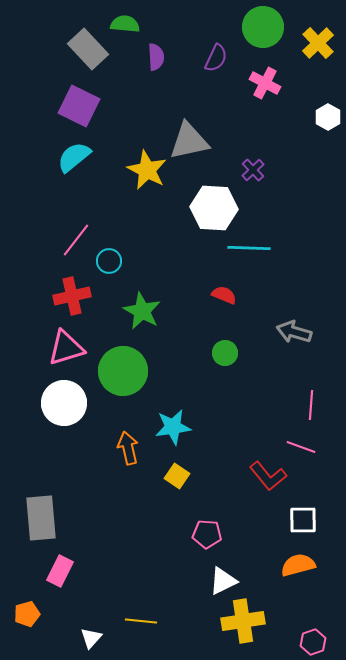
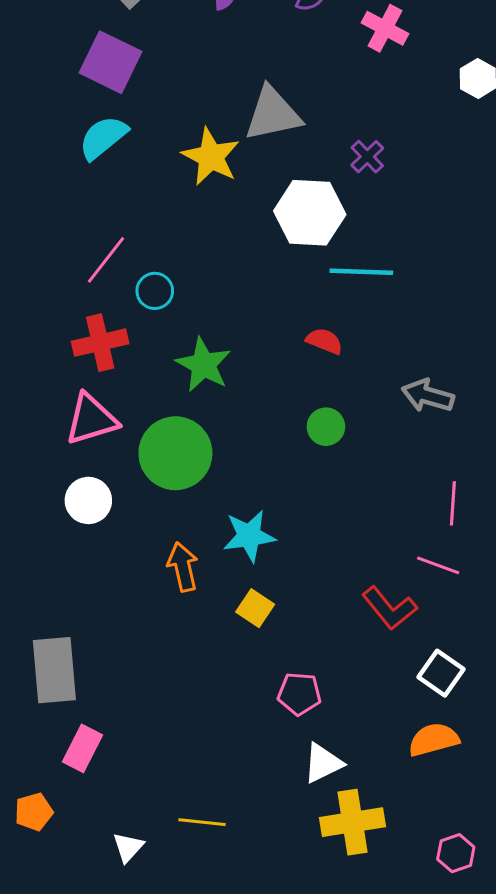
white circle: (64, 403) -> (88, 500), size x0.7
white square: (303, 520) -> (441, 673), turned 36

